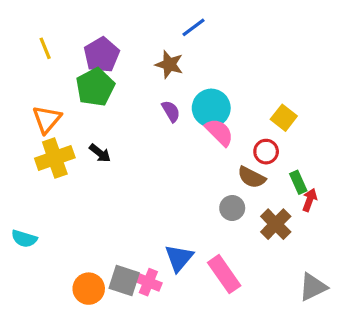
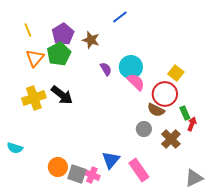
brown star: (169, 64) -> (91, 40), moved
orange triangle: (47, 119) -> (35, 58), moved
red circle: (266, 152) -> (165, 94), size x1.6
black arrow: (100, 153) -> (62, 95), size x1.6
orange circle: (89, 289) -> (58, 167), moved

